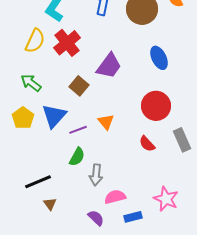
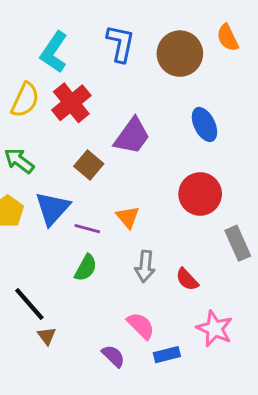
purple line: (78, 130) -> (87, 229), turned 36
red semicircle: (147, 144) -> (187, 279), moved
gray arrow: (96, 175) -> (145, 266), moved
black line: (38, 182) -> (29, 304), turned 72
pink semicircle: (115, 197) -> (141, 326), turned 60

